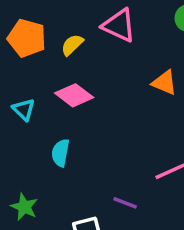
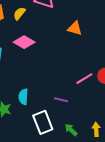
cyan semicircle: (60, 153) -> (23, 97), moved

